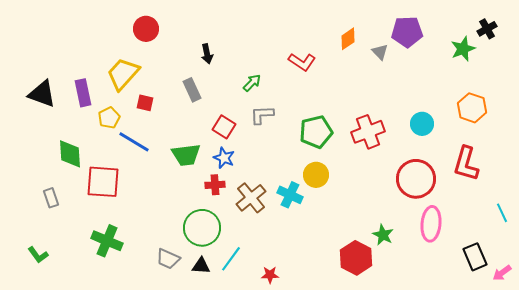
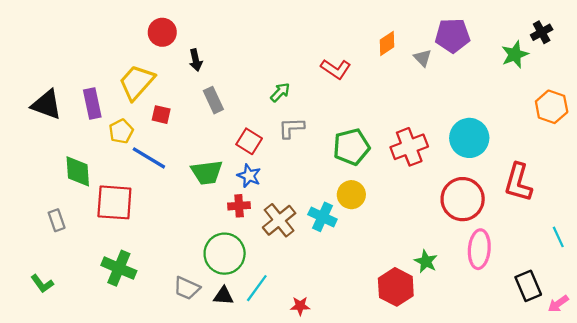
black arrow: (207, 54) -> (196, 60), moved
orange hexagon: (472, 108) -> (552, 107), moved
cyan circle: (422, 124) -> (469, 138), size x1.5

